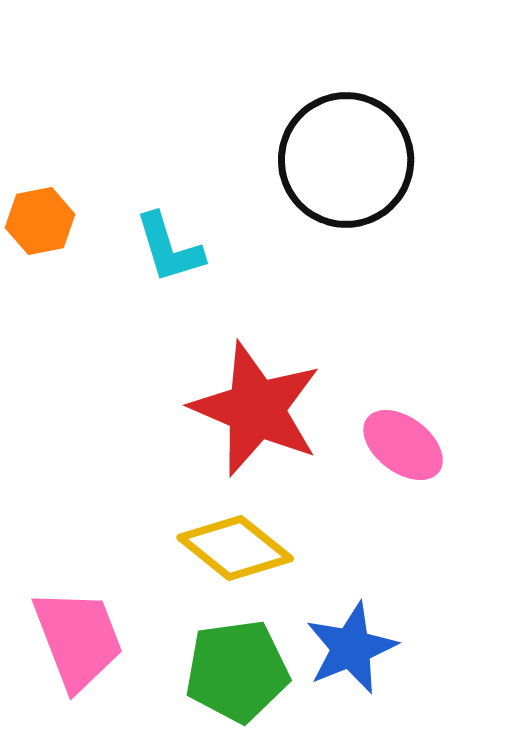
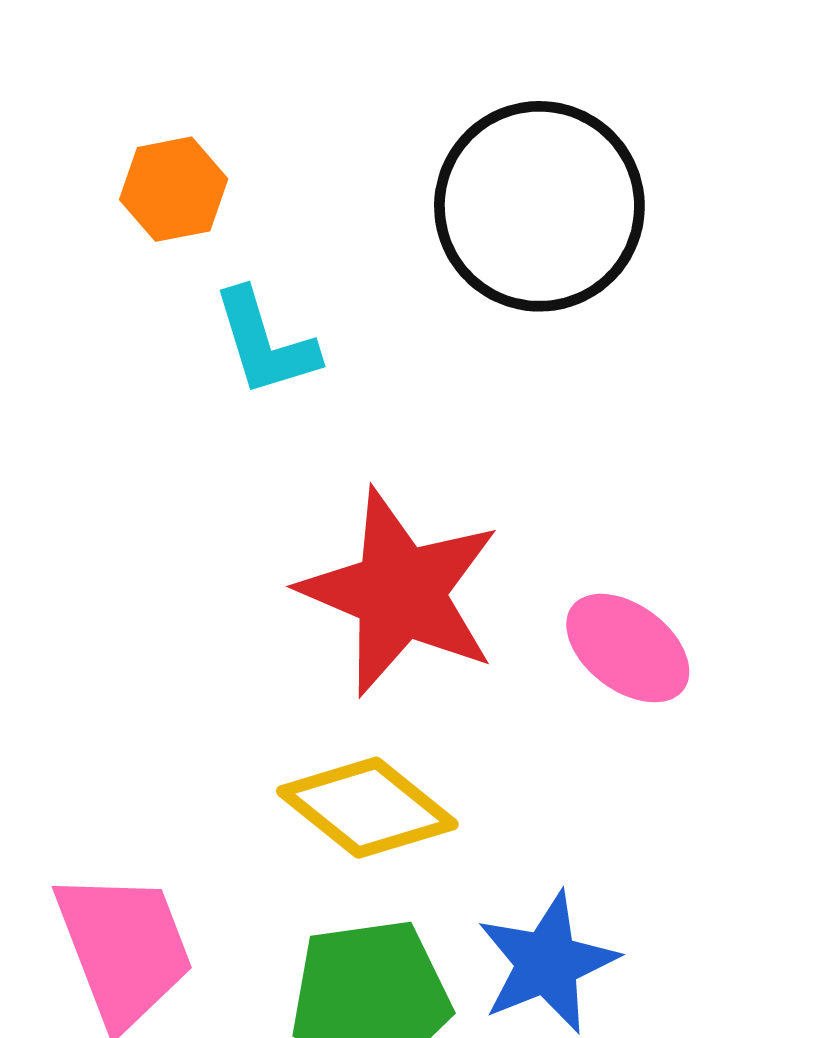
orange hexagon: (40, 221) -> (174, 189), moved

